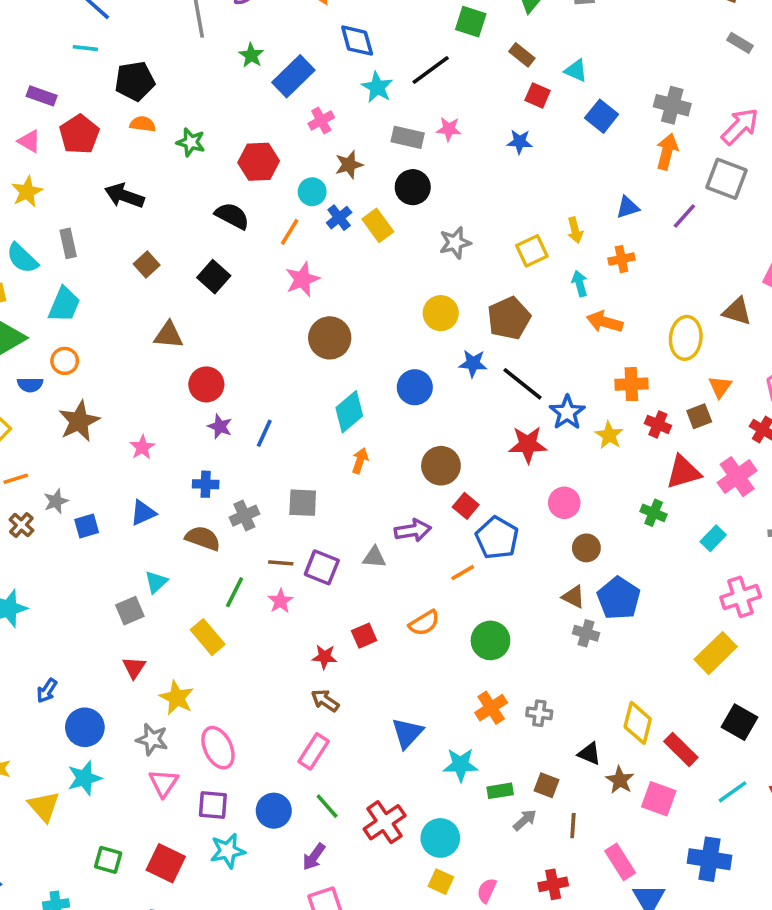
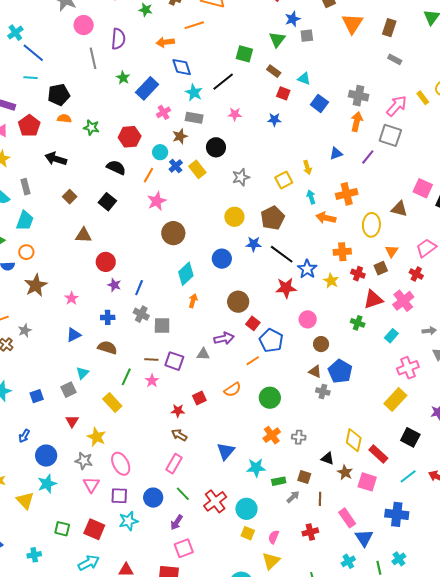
gray rectangle: (408, 137) -> (194, 118), moved
orange cross: (621, 259) -> (347, 194), moved, size x1.5
gray cross: (244, 516) -> (141, 314), moved, turned -35
blue square: (87, 526) -> (37, 396), moved

